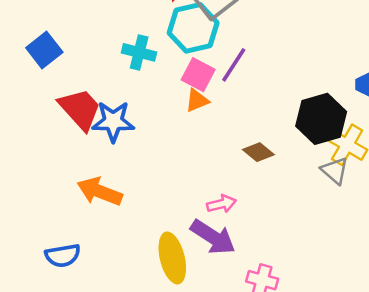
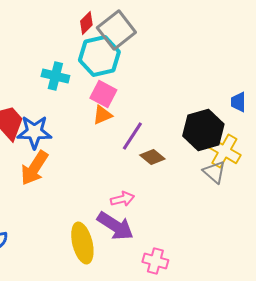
purple line: (234, 65) -> (132, 136), moved
orange arrow: (100, 192) -> (34, 168), moved, turned -78

